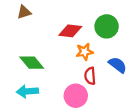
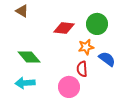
brown triangle: (24, 12) -> (22, 11), turned 48
orange star: (85, 52) -> (86, 47), moved

